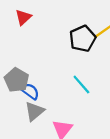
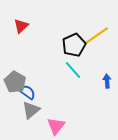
cyan line: (81, 84) -> (73, 70), moved

